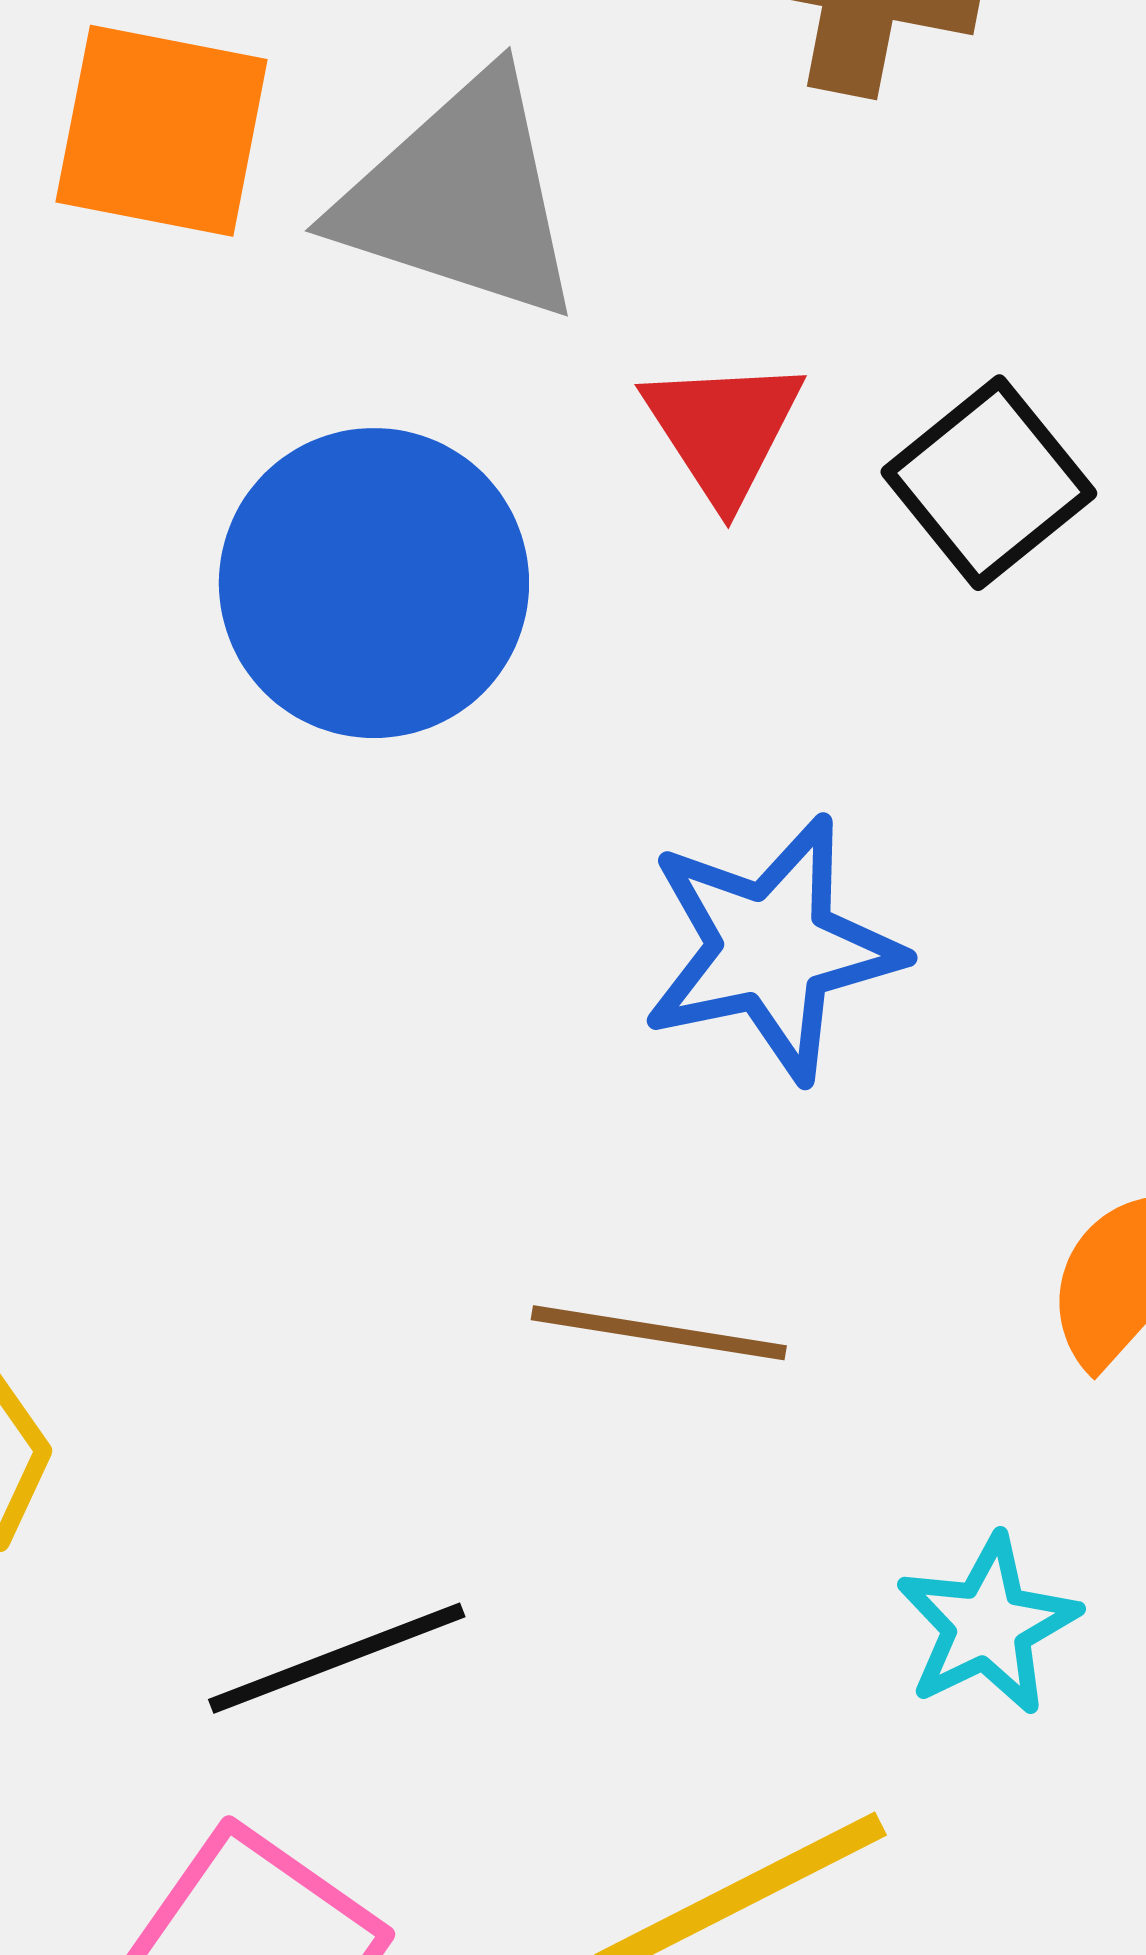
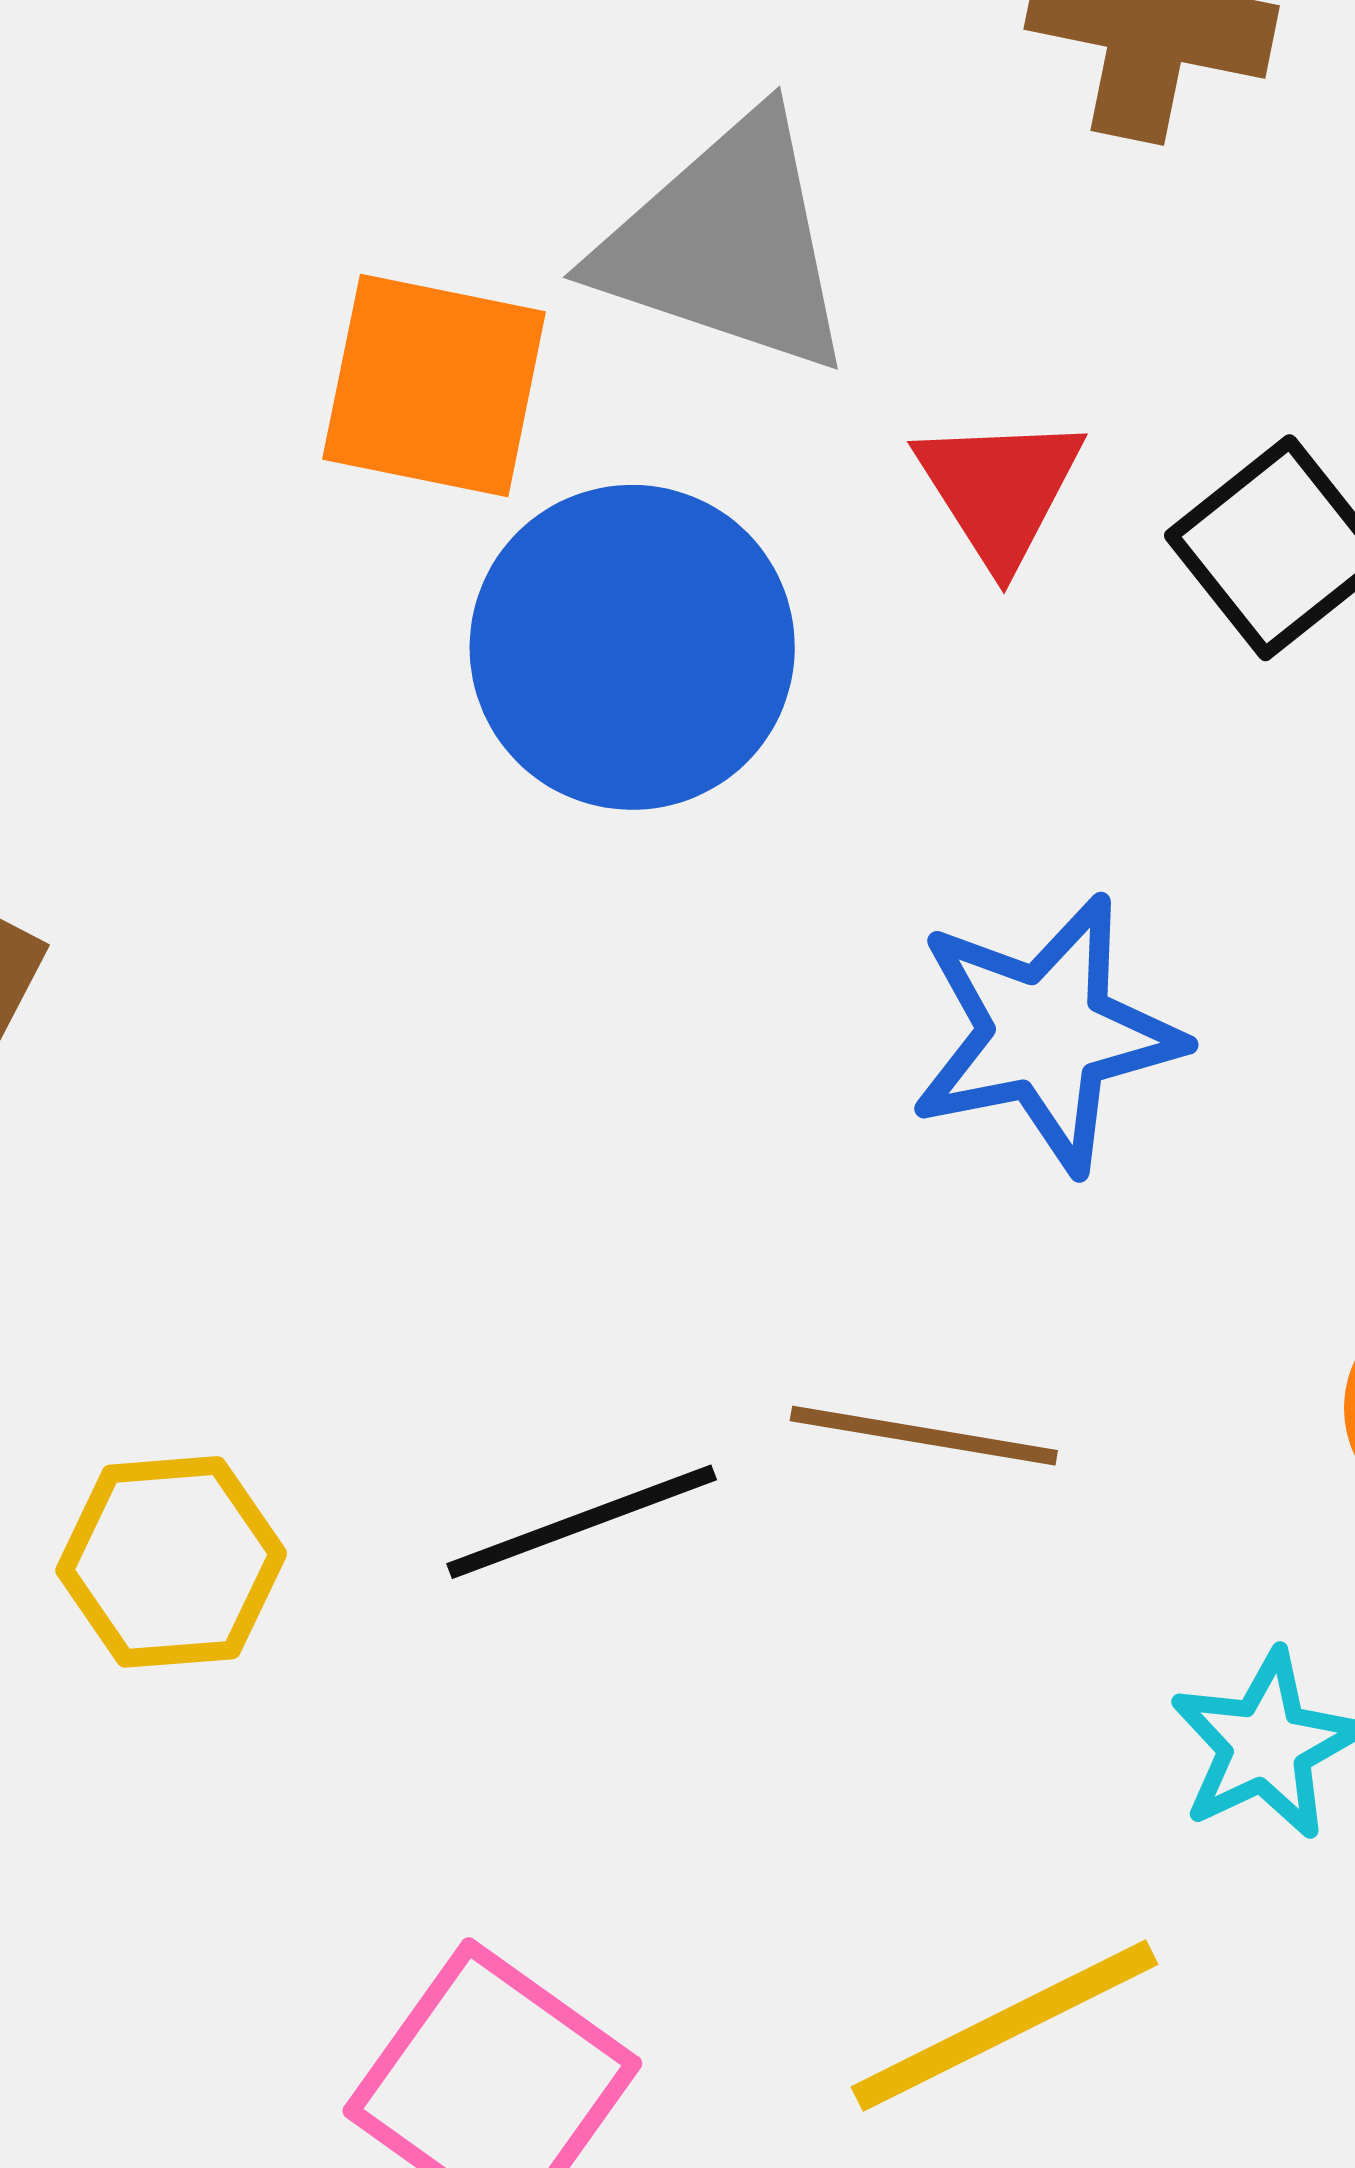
orange square: (162, 131) -> (434, 386), moved
black line: (337, 1658) -> (582, 1522), moved

